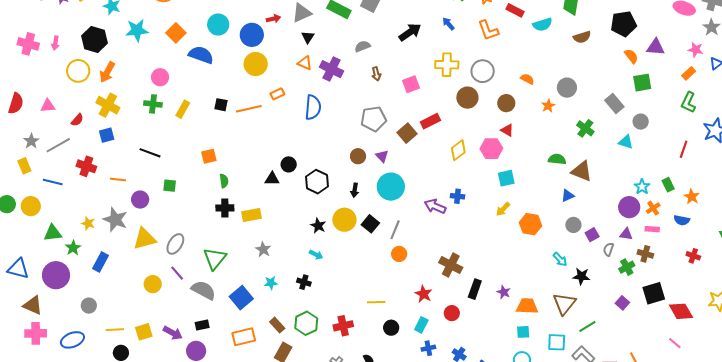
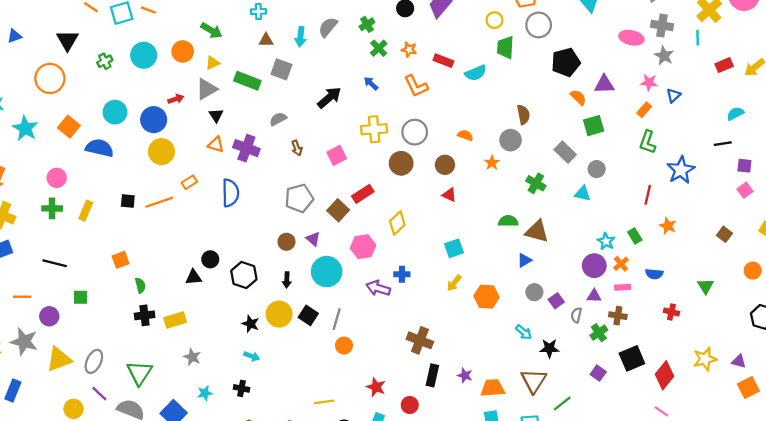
cyan star: (137, 30) -> (25, 128), turned -30
brown semicircle: (582, 37) -> (523, 115), moved, turned -78
pink hexagon: (491, 149) -> (363, 247), moved
orange star: (692, 197) -> (668, 226), moved
brown cross: (451, 265) -> (420, 340), moved
red diamond: (681, 311) -> (665, 375), turned 75

